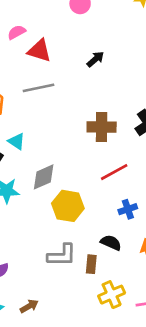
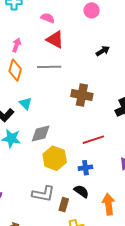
pink semicircle: (17, 32) -> (48, 18), moved, turned 40
black arrow: (95, 59) -> (103, 51), moved
brown cross: (102, 127) -> (82, 95), moved
blue cross: (128, 209) -> (85, 168), moved

